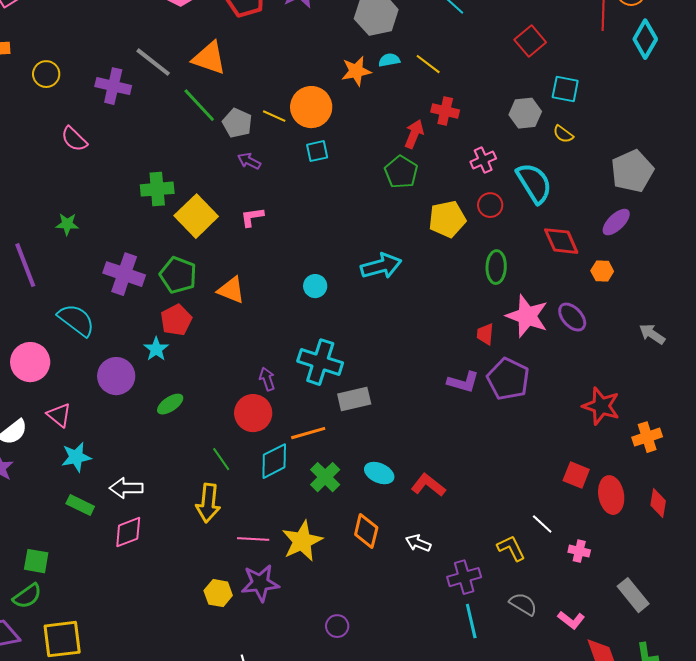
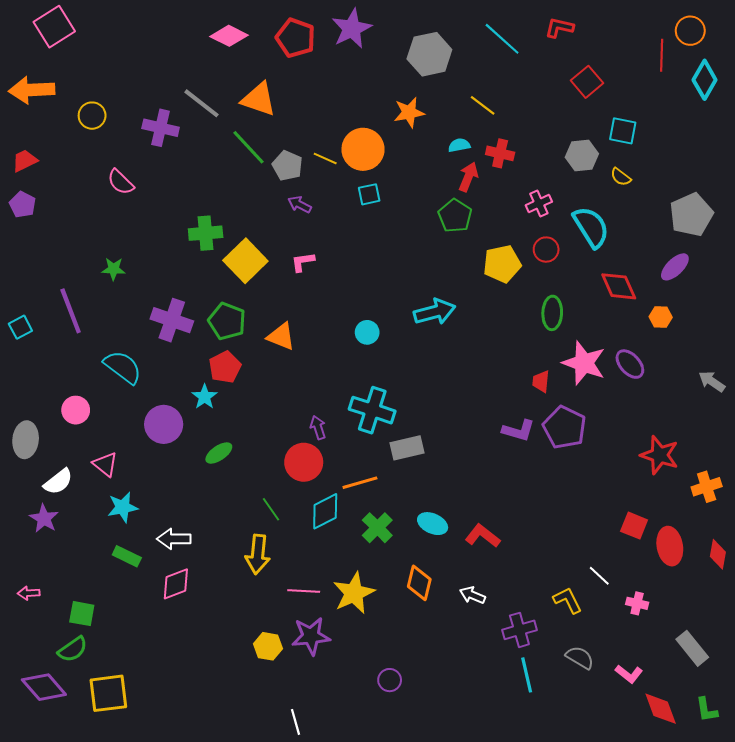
cyan semicircle: (389, 60) -> (459, 145), moved
pink circle: (30, 362) -> (76, 410), size x0.7

